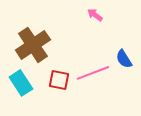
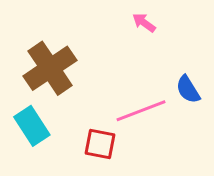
red square: (59, 80) -> (100, 144), moved

